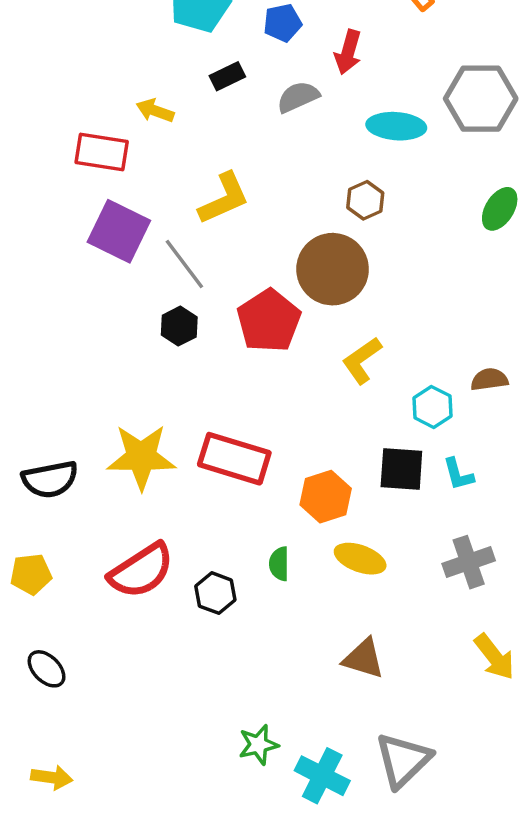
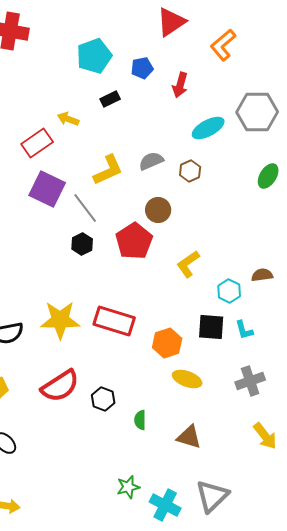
gray semicircle: (298, 97) -> (151, 161), moved
cyan ellipse: (396, 126) -> (208, 128), turned -32
red rectangle: (102, 152) -> (37, 143), turned -44
brown circle: (333, 269) -> (158, 210), moved, size x0.6
green semicircle: (279, 564) -> (140, 420), moved

